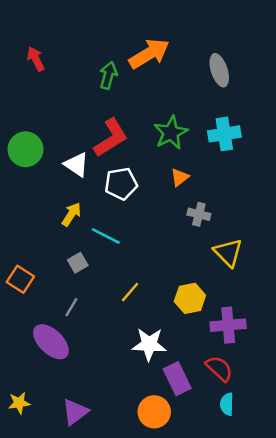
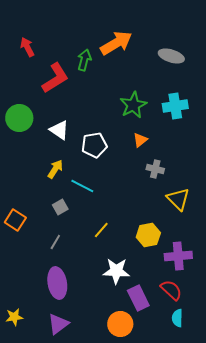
gray ellipse: (219, 70) -> (171, 56), turned -55
red L-shape: (111, 138) -> (55, 78), moved
purple ellipse: (51, 342) -> (57, 283), moved, turned 36

